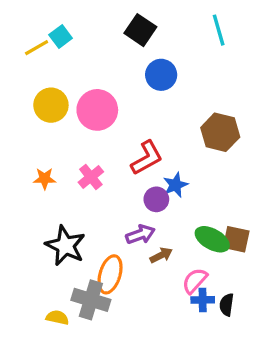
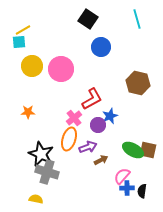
cyan square: (61, 36) -> (19, 42), moved, turned 32
pink cross: (91, 177) -> (74, 118), moved
orange ellipse: (110, 274) -> (69, 139), moved
gray cross: (91, 300) -> (47, 172), moved

